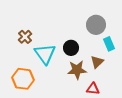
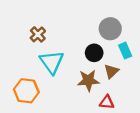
brown cross: (25, 37) -> (38, 34), moved
black circle: (71, 48) -> (94, 53), moved

